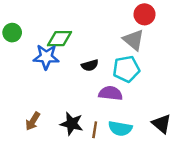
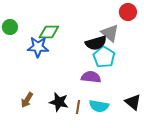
red circle: (144, 14) -> (128, 12), moved
black semicircle: (90, 65) -> (96, 43), moved, size x1.5
cyan pentagon: (126, 69) -> (104, 57), turned -30

